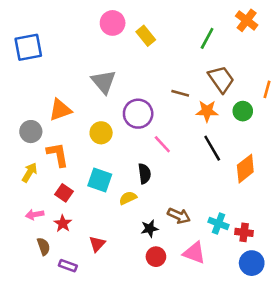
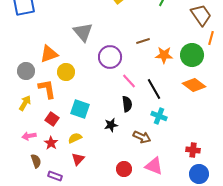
brown trapezoid: (221, 79) -> (201, 15), moved
brown line: (180, 93) -> (143, 41), turned -32
green circle: (243, 111) -> (192, 55), size x1.5
yellow circle: (101, 133) -> (66, 72), moved
black line: (212, 148) -> (154, 89), moved
orange diamond: (245, 169) -> (194, 85), moved, turned 75
black semicircle: (144, 174) -> (127, 104), moved
yellow semicircle: (128, 198) -> (75, 138), moved
cyan cross: (219, 223) -> (159, 116), moved
black star: (150, 229) -> (111, 125), moved

